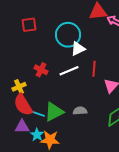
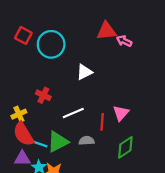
red square: (29, 25) -> (23, 35), moved, turned 35
cyan circle: (68, 35) -> (51, 44), moved
red line: (94, 69) -> (102, 122), moved
white line: (69, 71) -> (73, 113), moved

